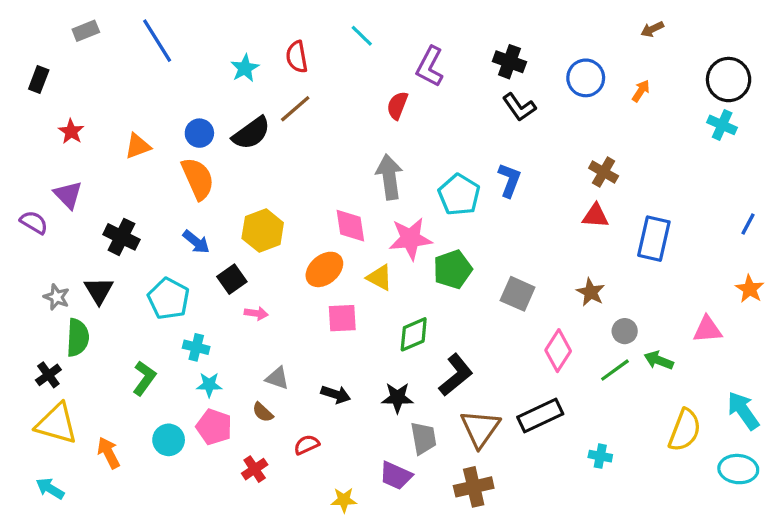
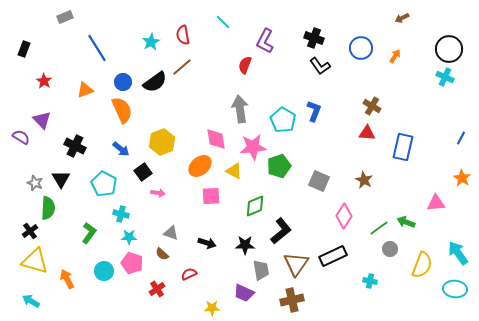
gray rectangle: (86, 31) -> (65, 17), moved
blue line: (157, 41) -> (97, 48), moved
gray circle: (625, 331) -> (390, 249), moved

